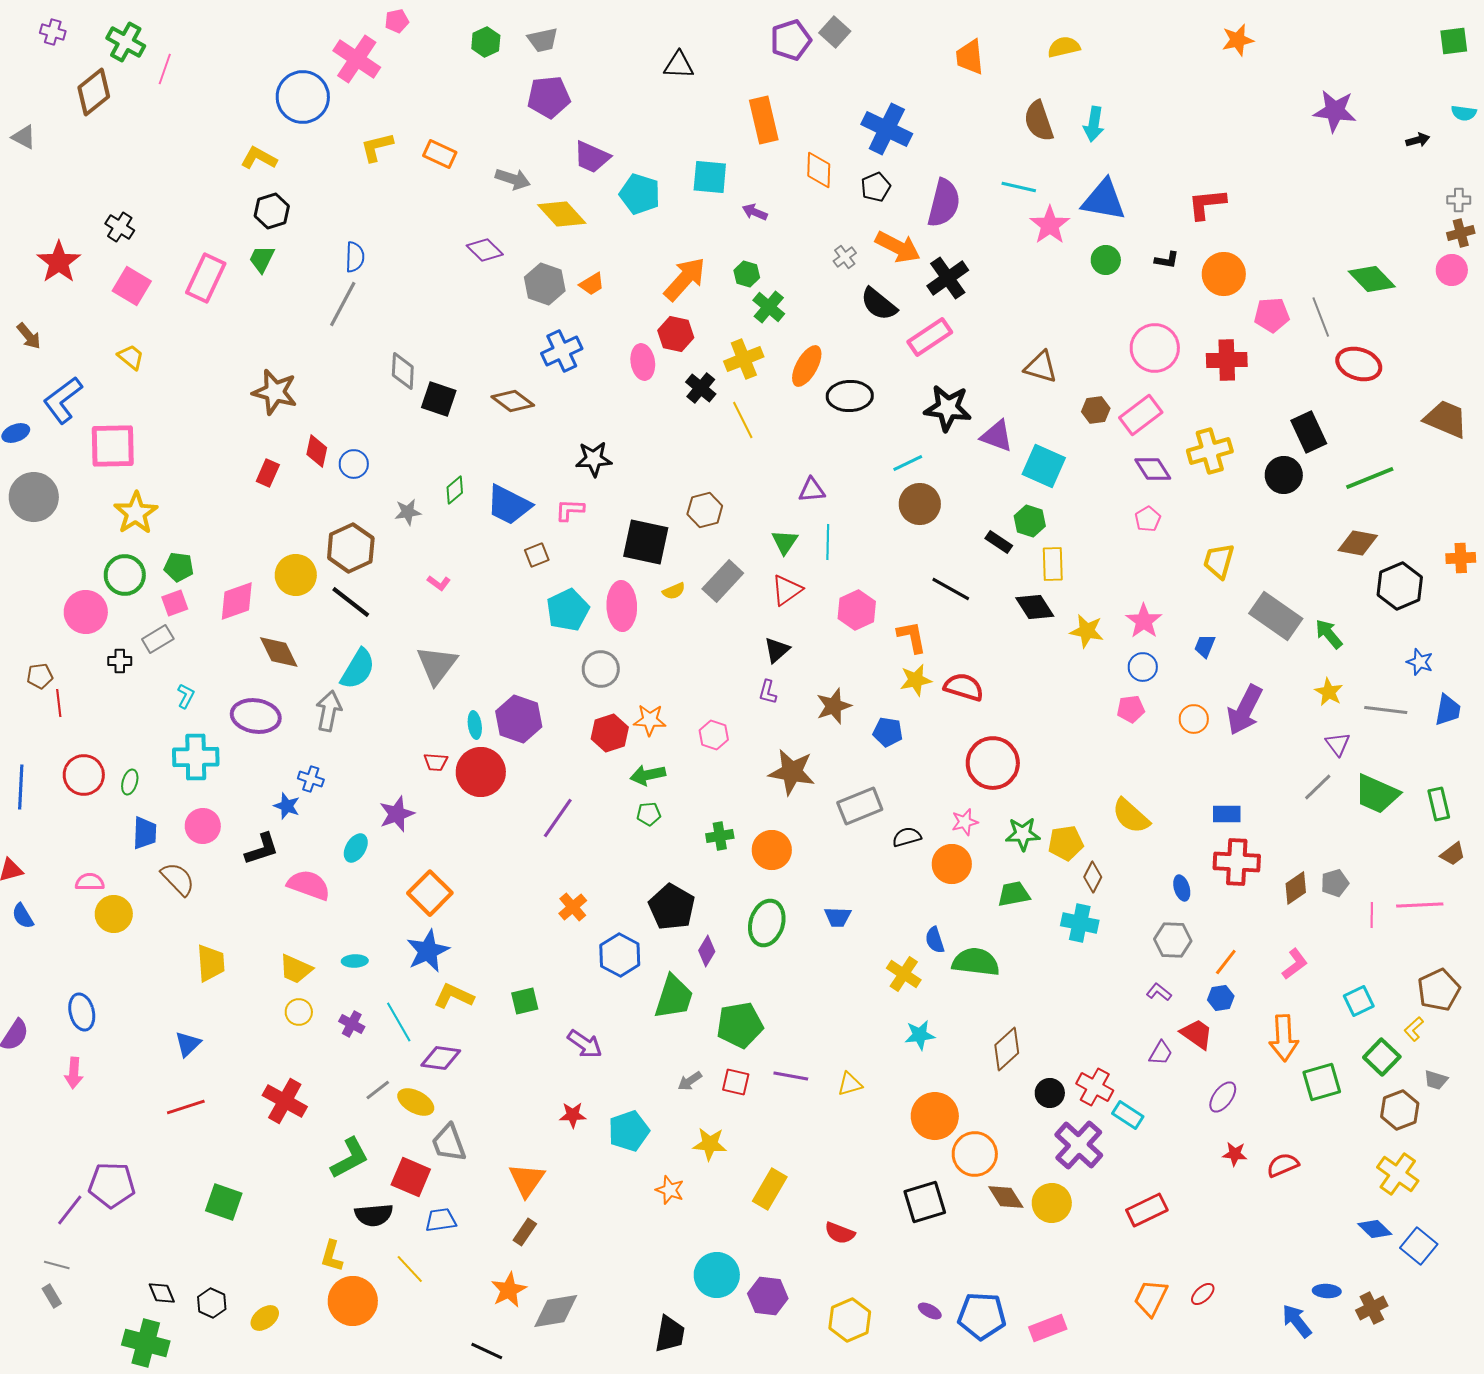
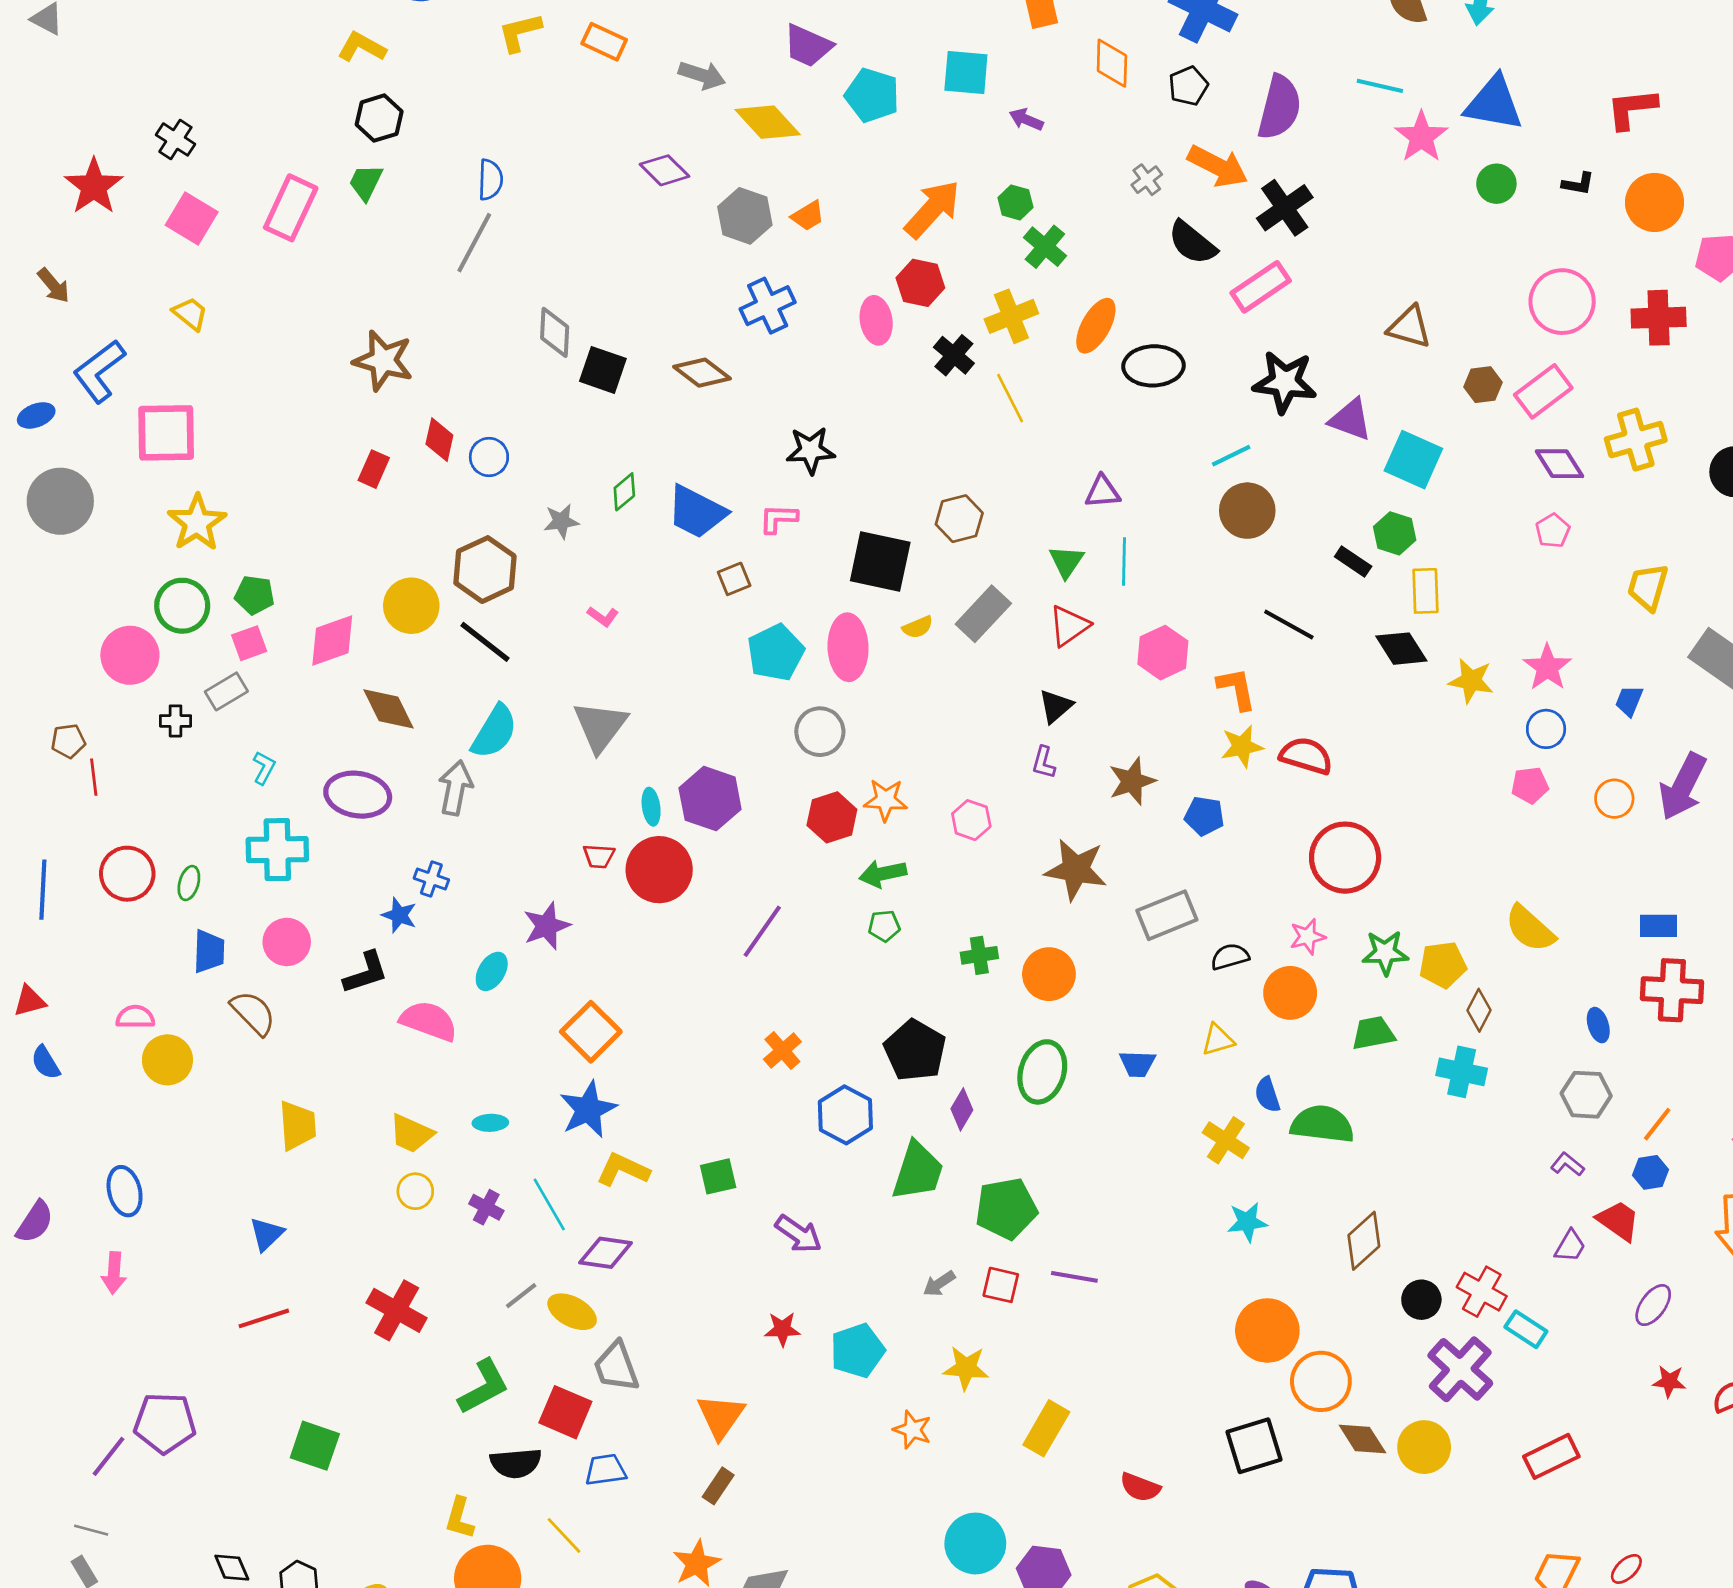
yellow triangle: (850, 1084) -> (1218, 1040), moved

